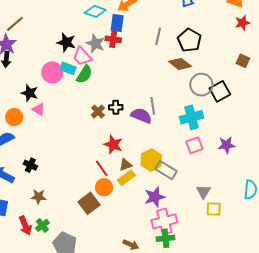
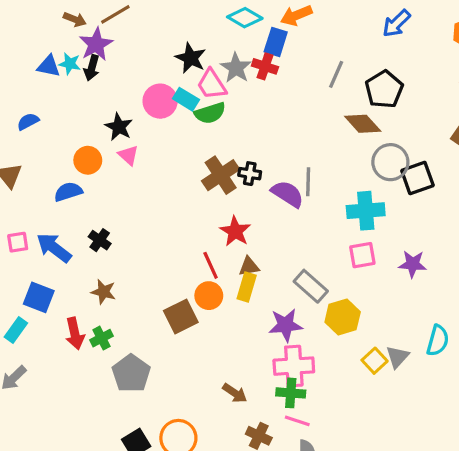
green semicircle: (84, 74) -> (210, 113), turned 30
brown cross: (98, 111) -> (221, 175), size x1.6
yellow hexagon: (151, 160) -> (343, 317), moved
yellow rectangle: (126, 178) -> (247, 287), turned -48
gray triangle: (203, 192) -> (397, 357), moved
yellow square: (214, 209) -> (375, 361), turned 35

